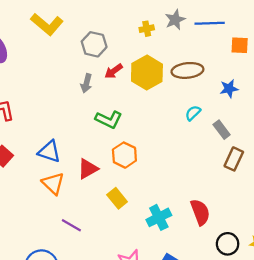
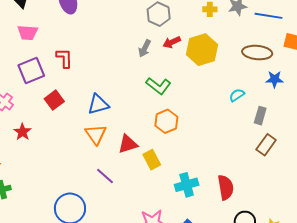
brown ellipse: (187, 70) -> (257, 53), moved
gray rectangle: (222, 130) -> (260, 116), turned 42
blue triangle: (49, 152) -> (98, 104), turned -45
red triangle: (88, 169) -> (128, 144), moved

